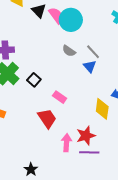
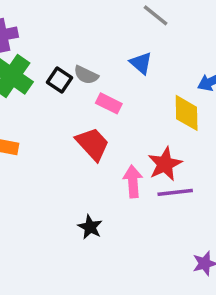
gray semicircle: (69, 51) -> (86, 75), moved
blue triangle: (90, 66) -> (141, 63), moved
black star: (31, 169) -> (90, 227), moved

